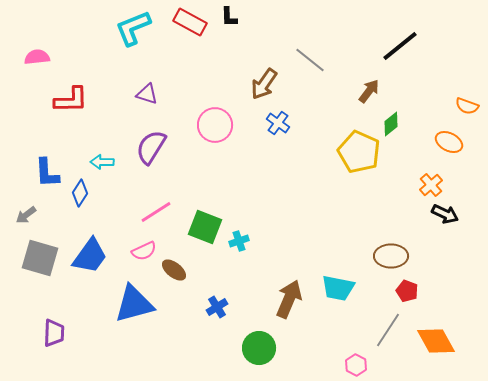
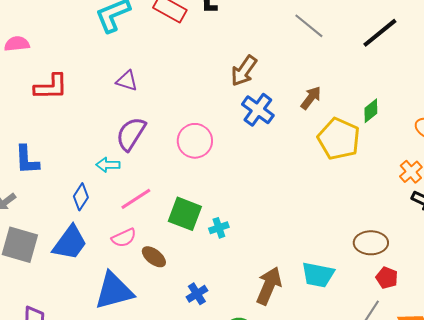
gray line: (310, 60) -> (309, 26), moved
brown arrow: (369, 91) -> (311, 98), moved
blue cross: (278, 123) -> (258, 110), size x1.4
pink circle: (215, 125) -> (195, 141), moved
cyan arrow: (102, 162) -> (108, 165), moved
blue diamond: (80, 193) -> (81, 197), moved

